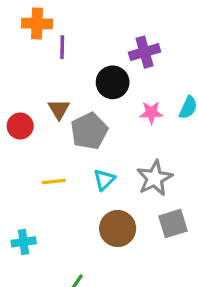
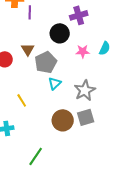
cyan triangle: (104, 180) -> (55, 83), moved
yellow line: (54, 181) -> (22, 100), moved, turned 64
gray square: (173, 223) -> (86, 117), moved

